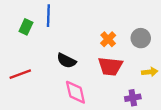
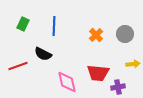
blue line: (48, 16) -> (54, 26), moved
black semicircle: (66, 61) -> (43, 54), moved
red trapezoid: (110, 66) -> (98, 73), moved

